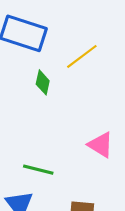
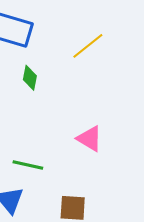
yellow line: (82, 56) -> (88, 46), moved

